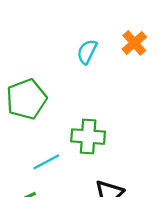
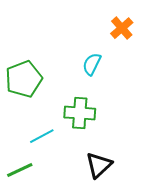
cyan semicircle: (87, 52) -> (92, 64), moved

